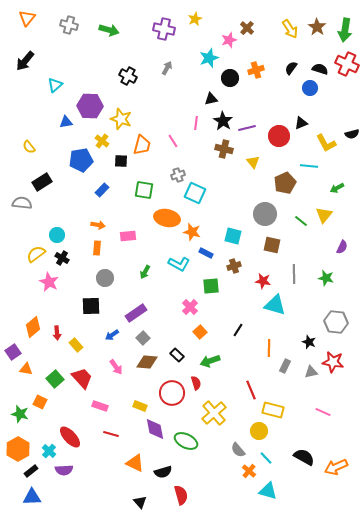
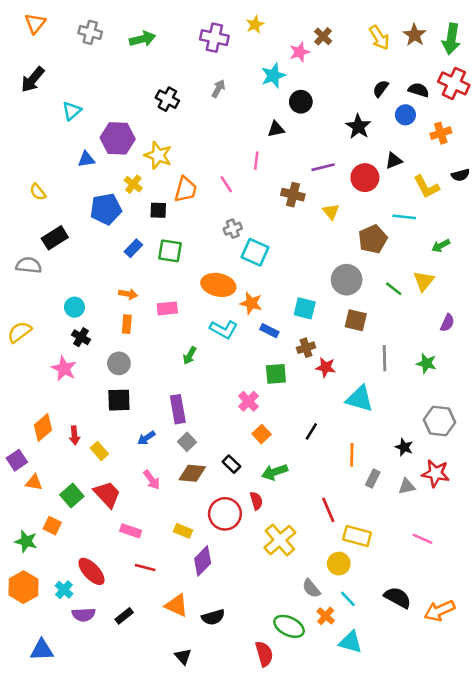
green arrow: (109, 30) -> (142, 39), turned -30
orange cross: (256, 70) -> (441, 133), moved
black star: (223, 121) -> (358, 127), moved
green square: (144, 190) -> (170, 251), moved
yellow semicircle: (36, 254) -> (20, 332), moved
cyan L-shape: (179, 264) -> (224, 329), moved
gray circle: (105, 278) -> (119, 363), moved
red star: (263, 281) -> (326, 367), moved
purple rectangle: (136, 313) -> (178, 409), turned -65
purple diamond: (155, 429) -> (203, 561), turned 55
green ellipse: (186, 441) -> (289, 626), moved
black rectangle: (31, 471) -> (124, 616), moved
red semicircle: (181, 495) -> (264, 654), moved

